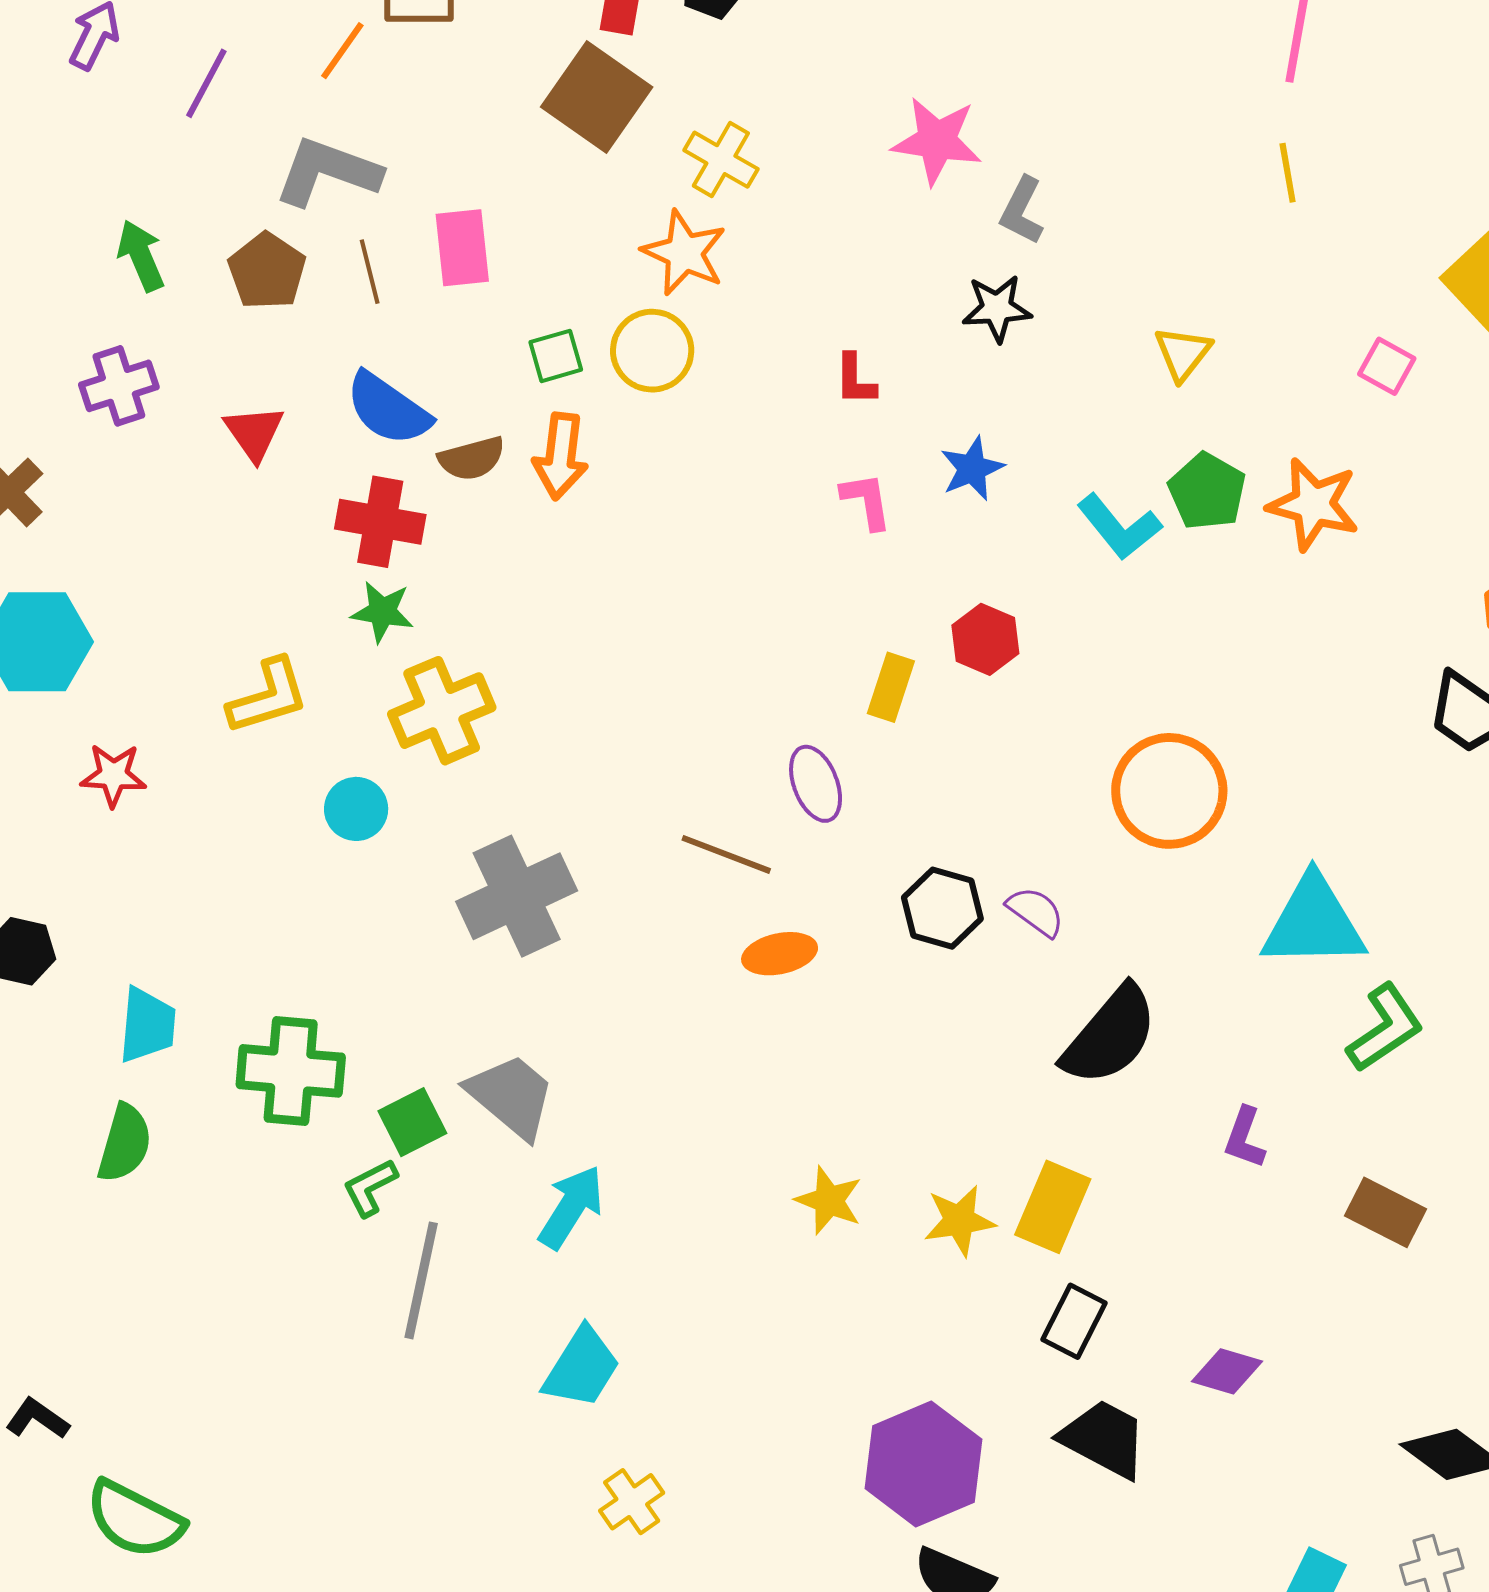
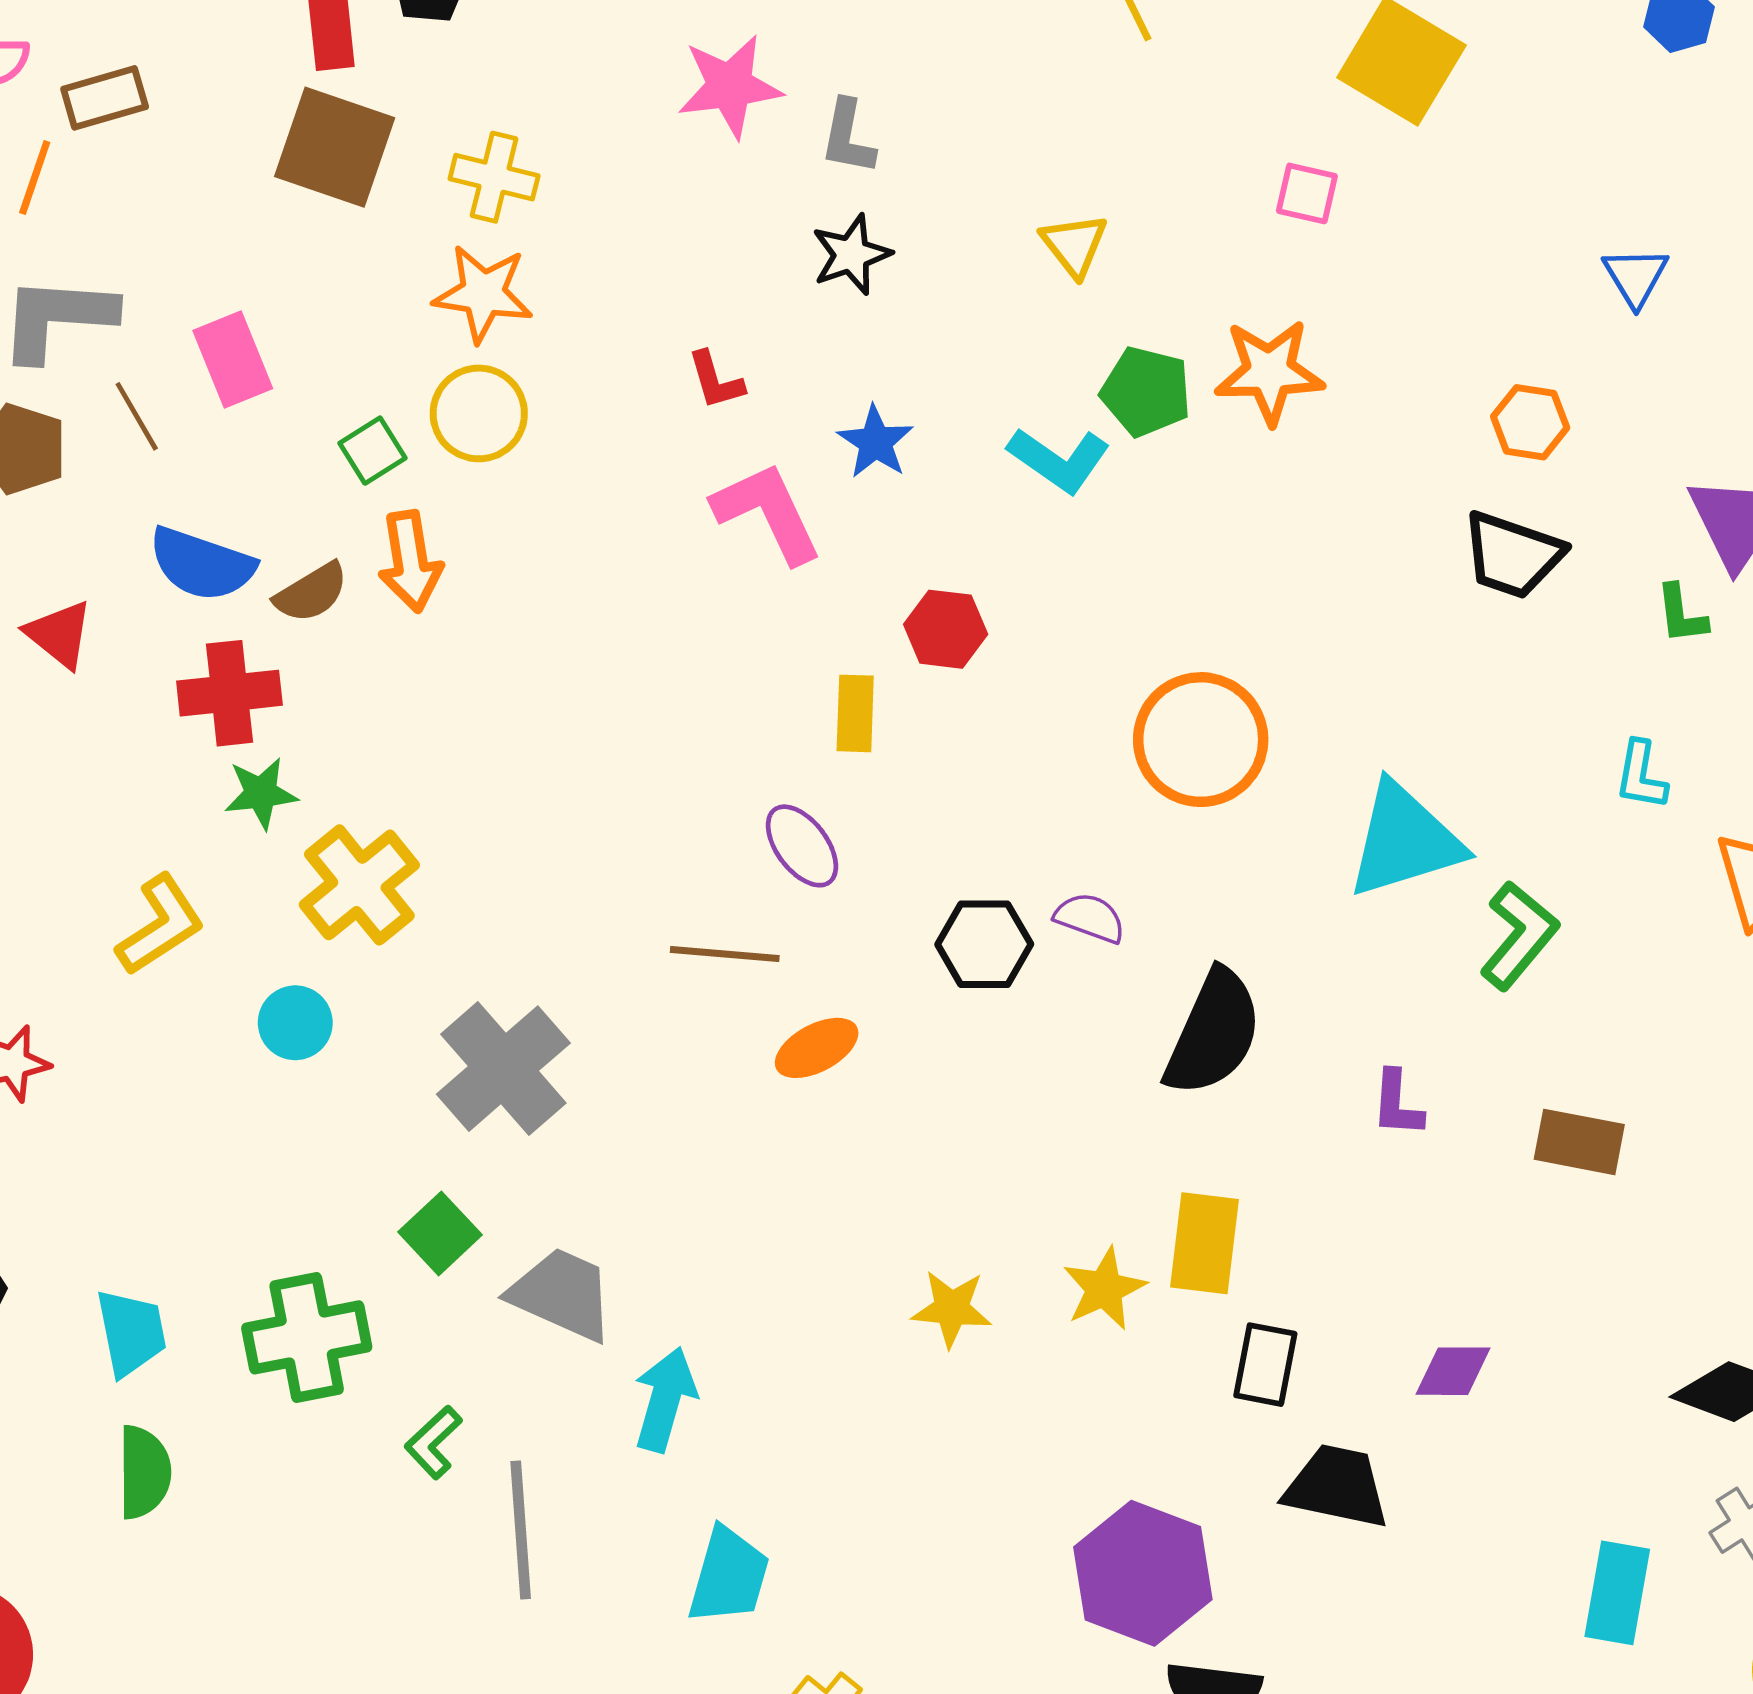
pink L-shape: (866, 501) -> (767, 512), size x1.6
green square: (412, 1122) -> (440, 1233), moved

